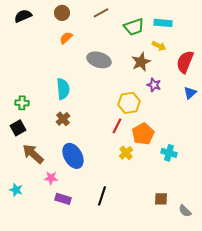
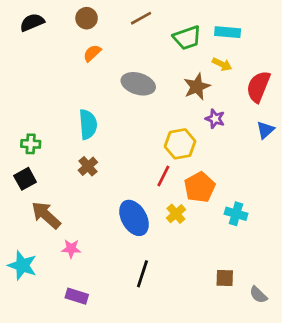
blue ellipse: (73, 156) -> (134, 218), moved
cyan star: (16, 190) -> (22, 265), size x1.5
purple rectangle: (63, 199) -> (77, 296), moved

